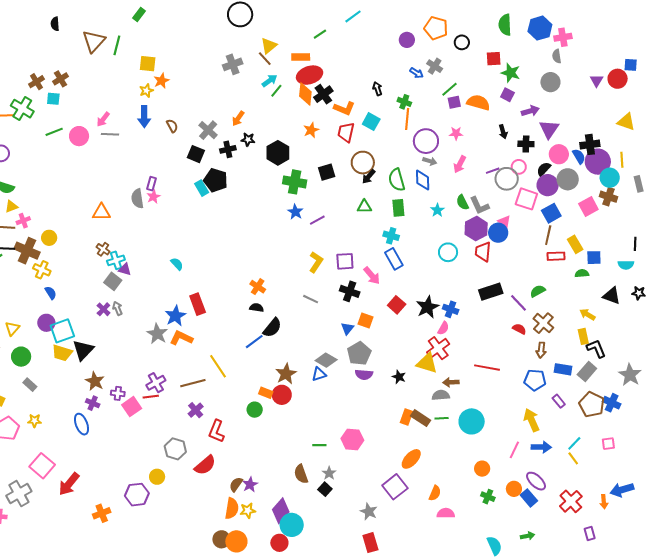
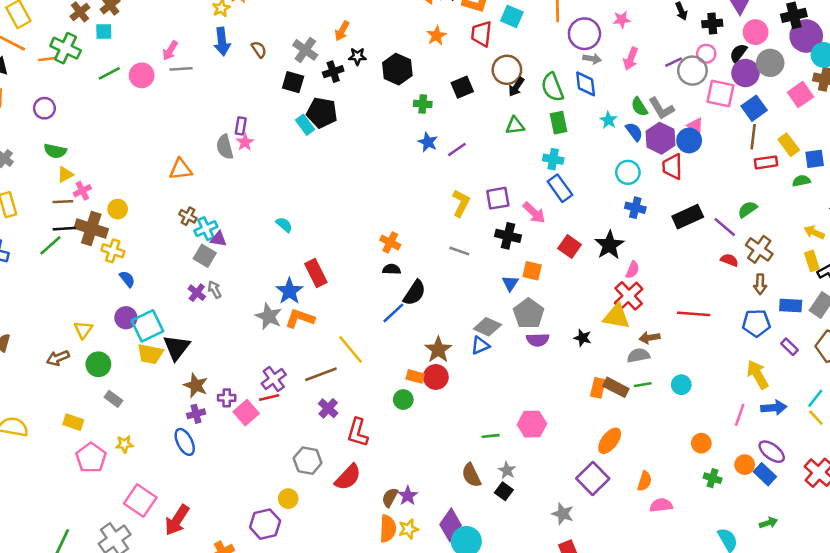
blue semicircle: (579, 156) -> (634, 132), moved
green cross: (295, 182) -> (423, 104), size x0.6
blue cross: (451, 309) -> (635, 208), moved
purple cross: (93, 403) -> (196, 414), turned -32
cyan circle: (472, 421) -> (681, 385), size x0.6

